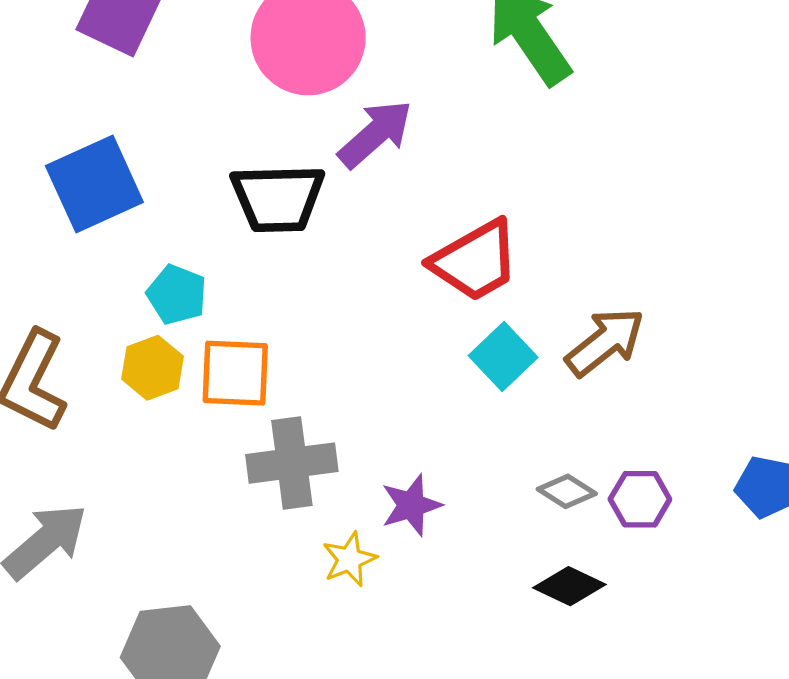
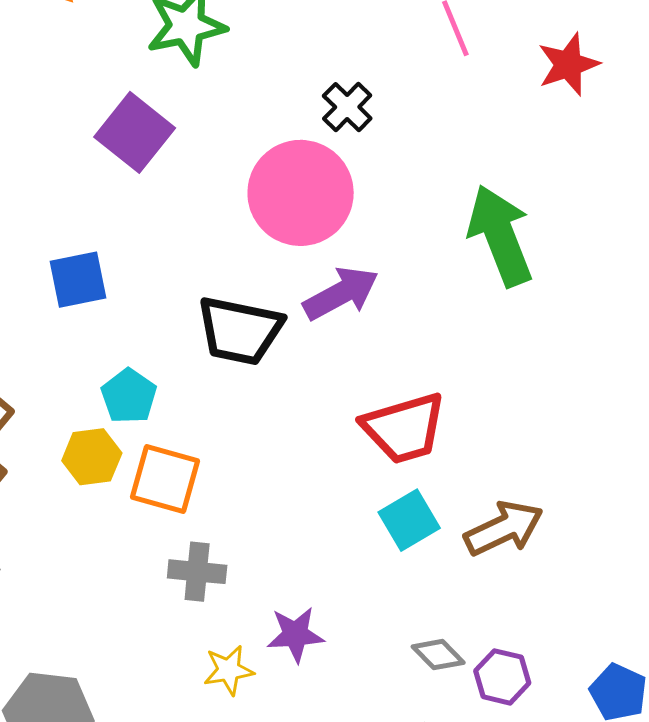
blue square: (94, 184) -> (78, 280), size x0.7
gray cross: (292, 463) -> (197, 572), size x0.7

